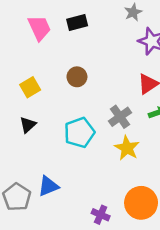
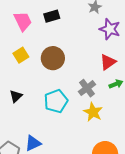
brown circle: (77, 77) -> (53, 58), size x1.5
yellow square: (30, 87) -> (21, 55), moved

